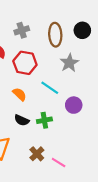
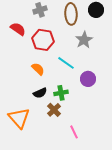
black semicircle: (22, 120) -> (40, 93), turned -48
brown cross: (37, 154) -> (54, 110), moved
pink line: (59, 162) -> (74, 132), turned 32

